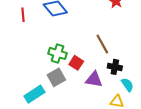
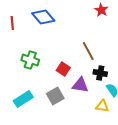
green cross: (57, 53) -> (30, 60), moved
gray square: (56, 77) -> (55, 96), moved

